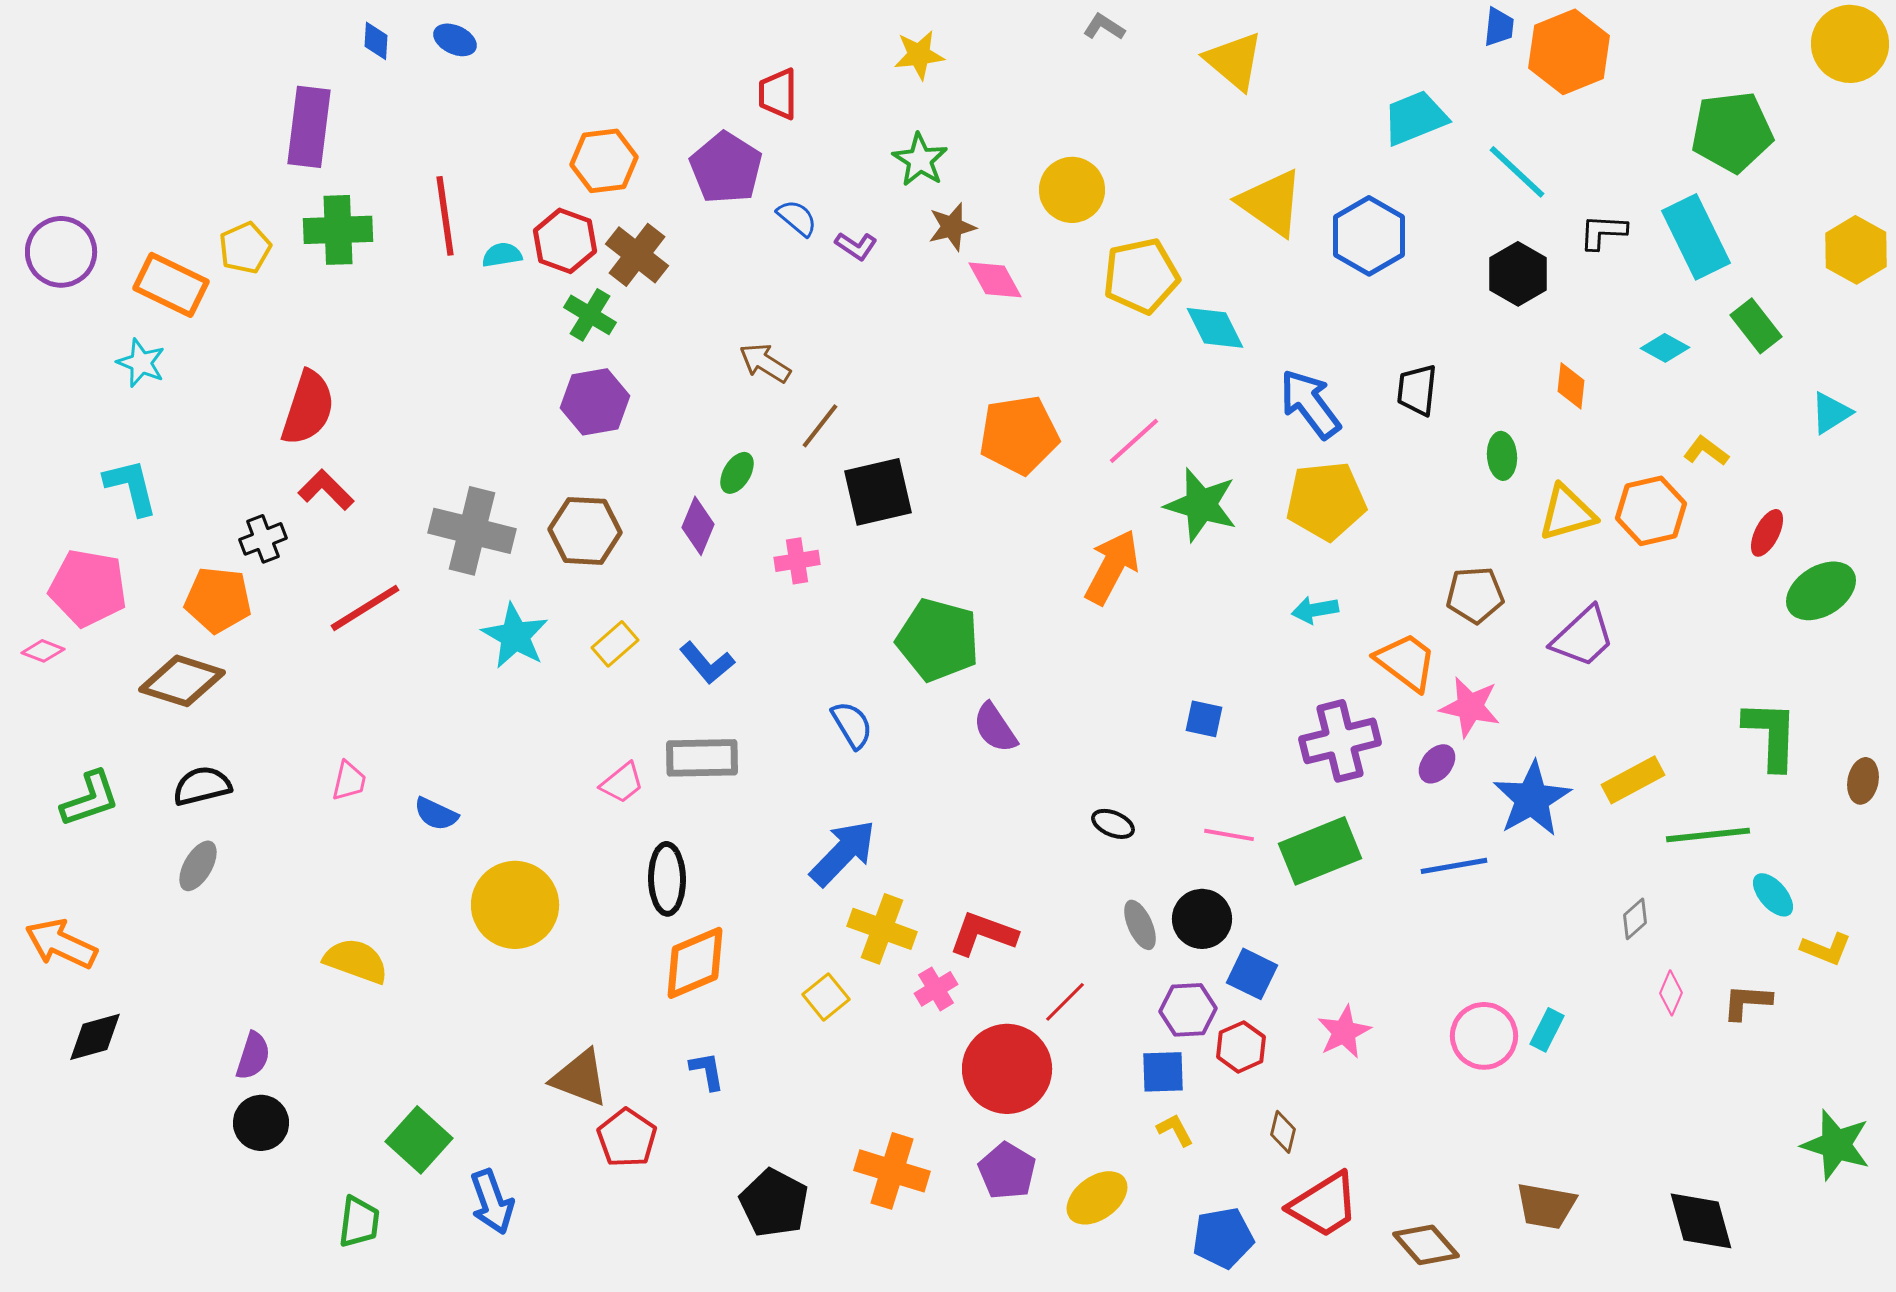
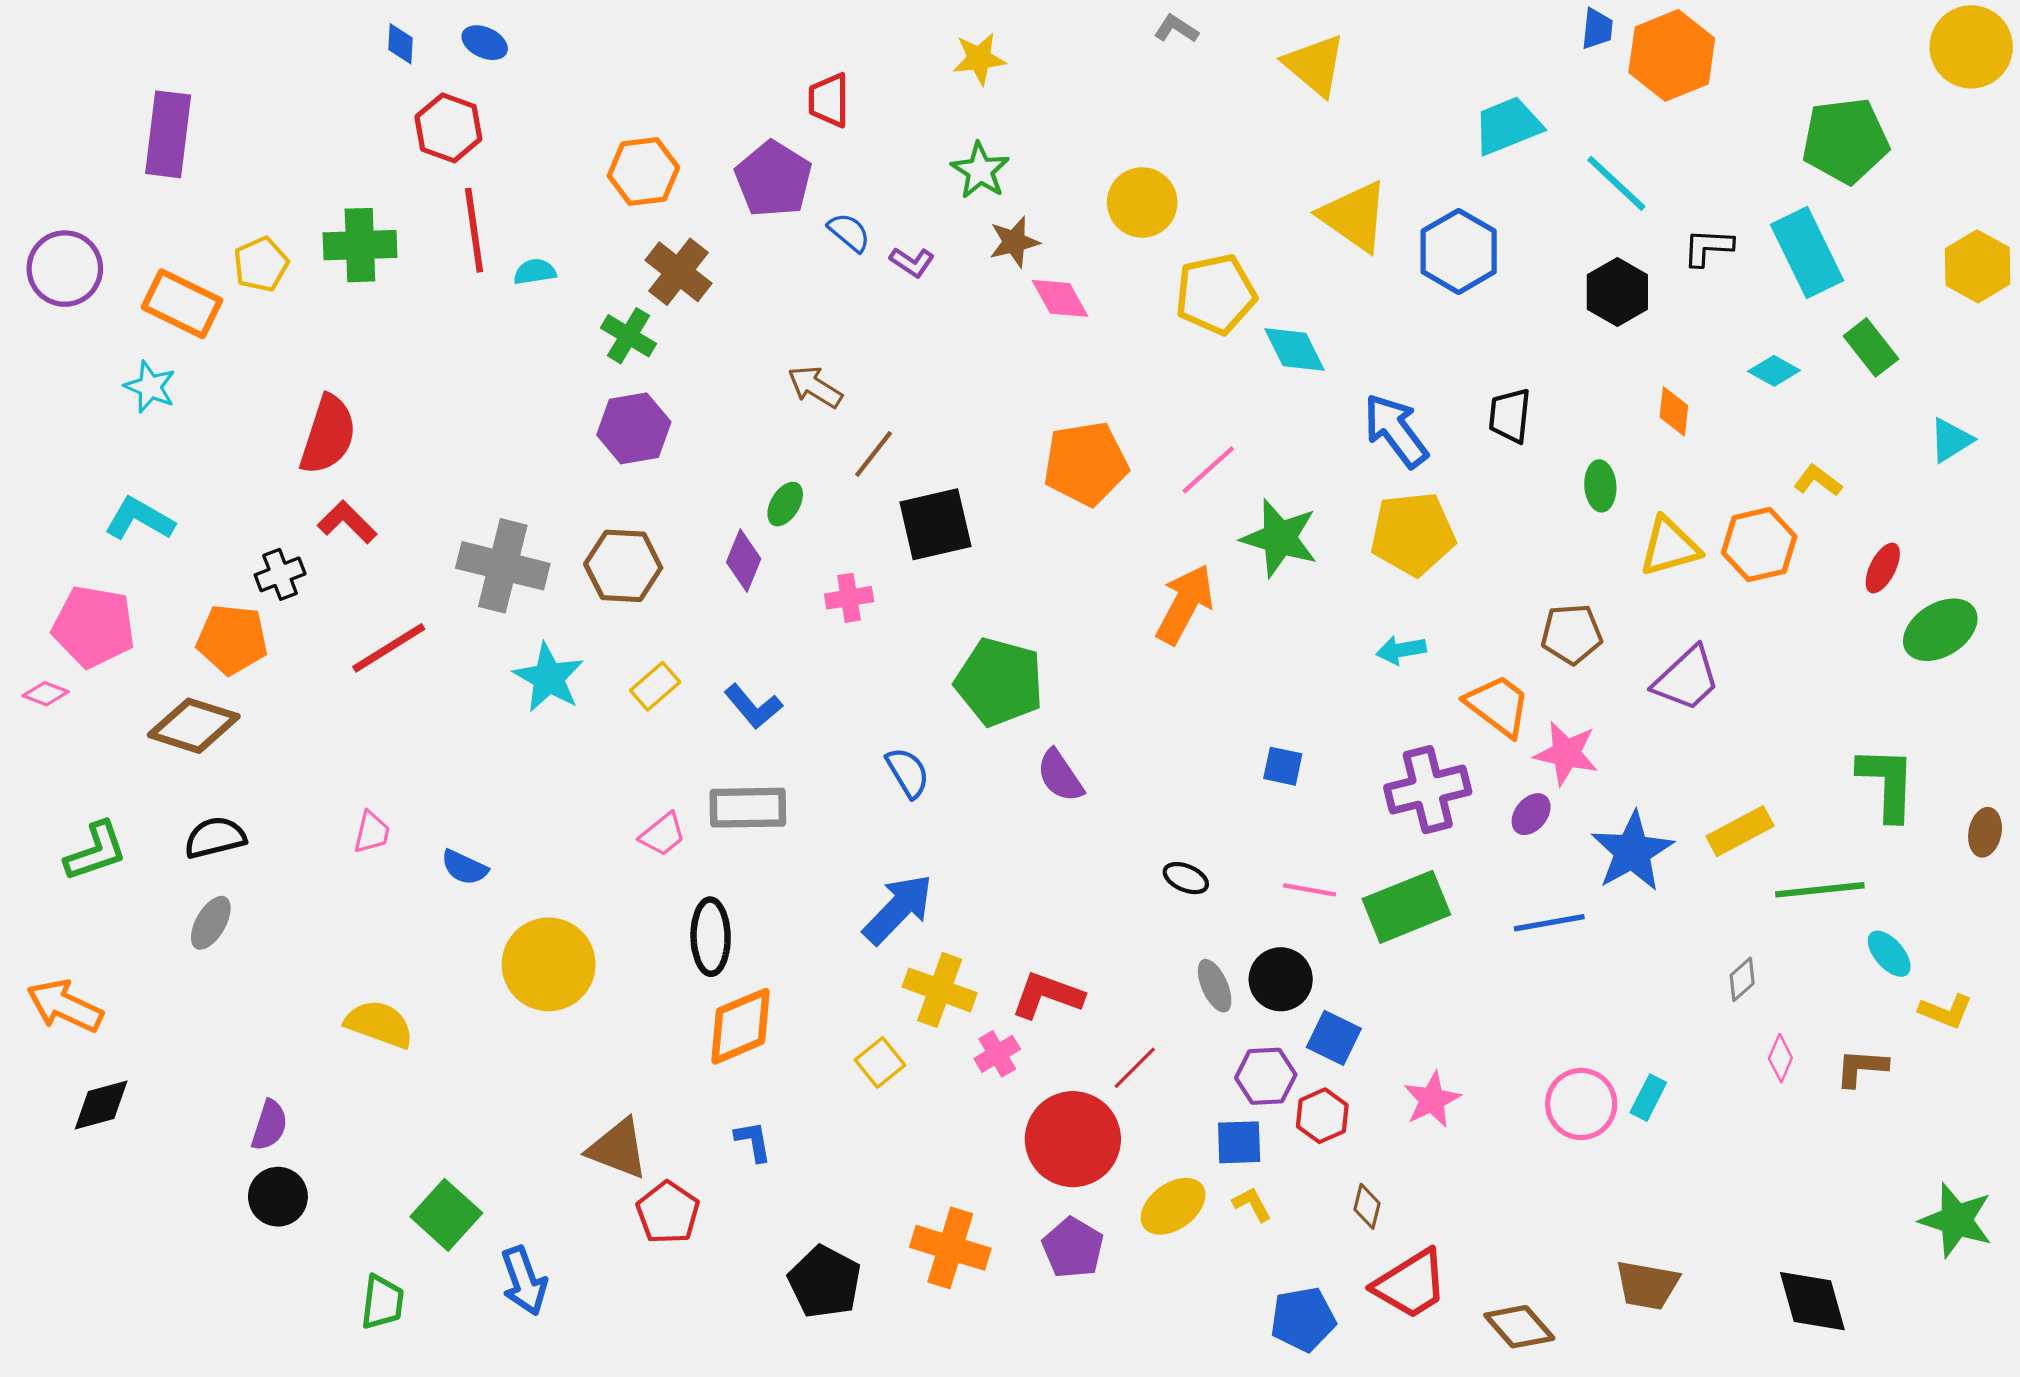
purple rectangle: (309, 127) -> (168, 134), moved
red hexagon: (565, 241) -> (448, 128), moved
cyan L-shape: (131, 487) -> (139, 519), turned -46
yellow ellipse: (1097, 1198) -> (1173, 1206), moved

